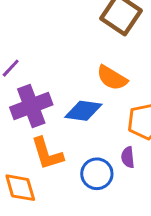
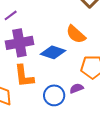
purple semicircle: (128, 157) -> (76, 88), turned 64

